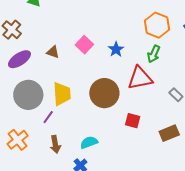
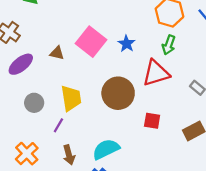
pink square: (84, 45) -> (91, 42), size x1.5
gray circle: (28, 95) -> (34, 103), size x0.6
cyan semicircle: (89, 142) -> (106, 149), size x1.4

